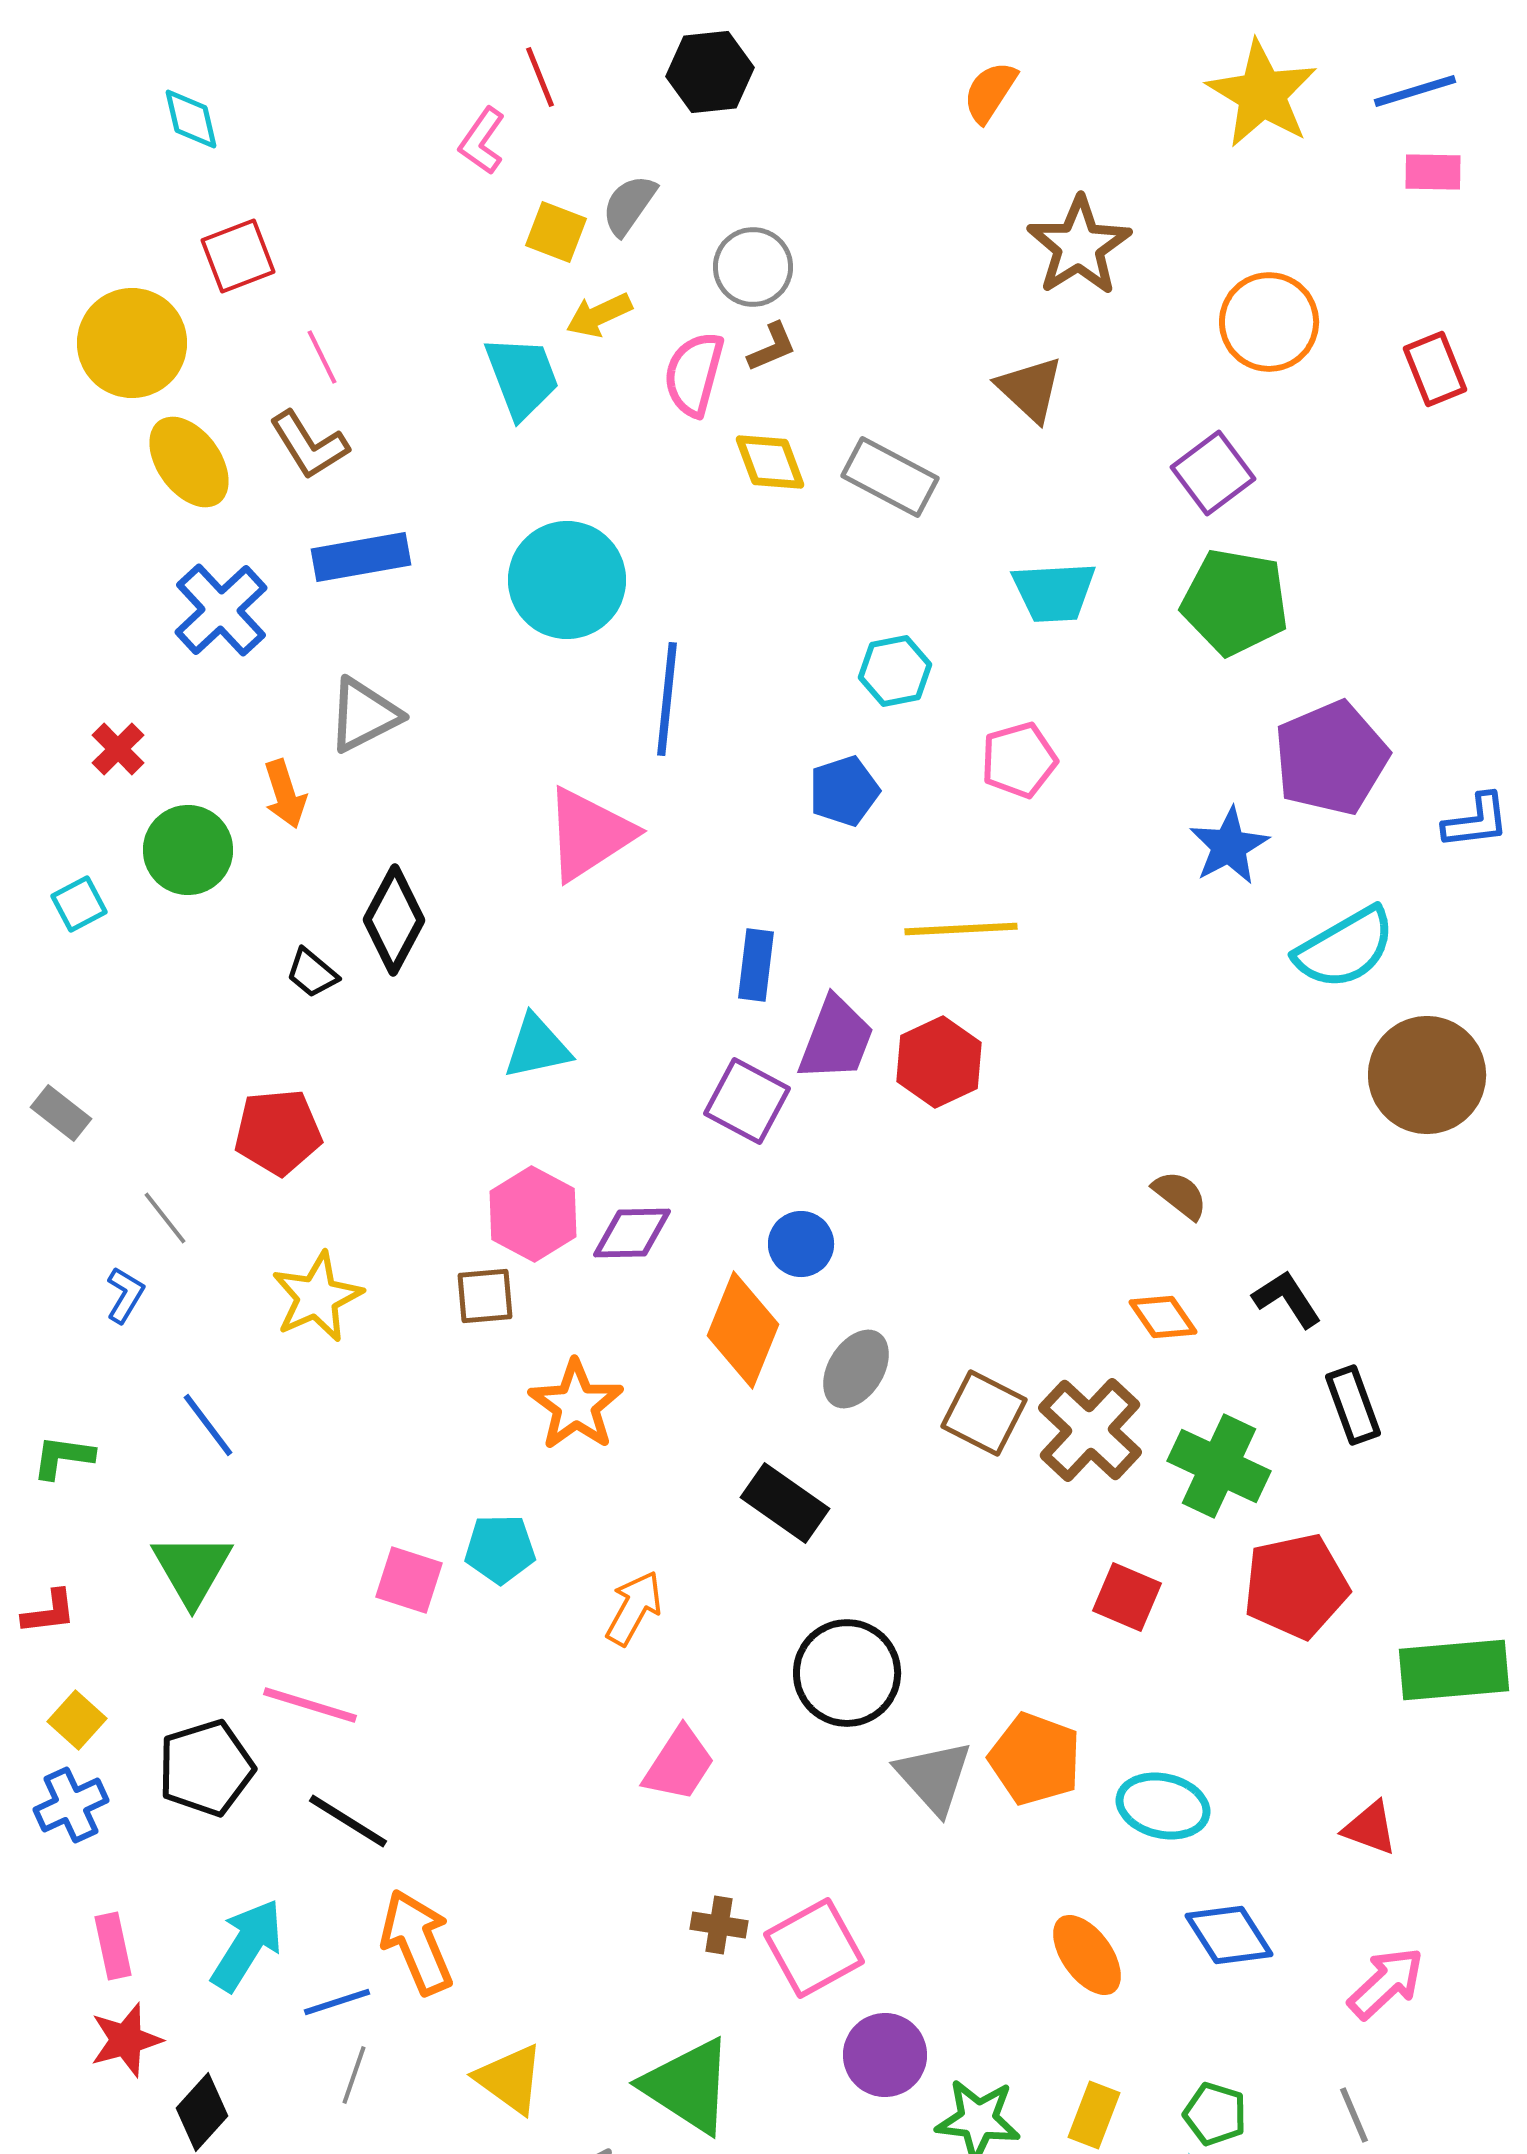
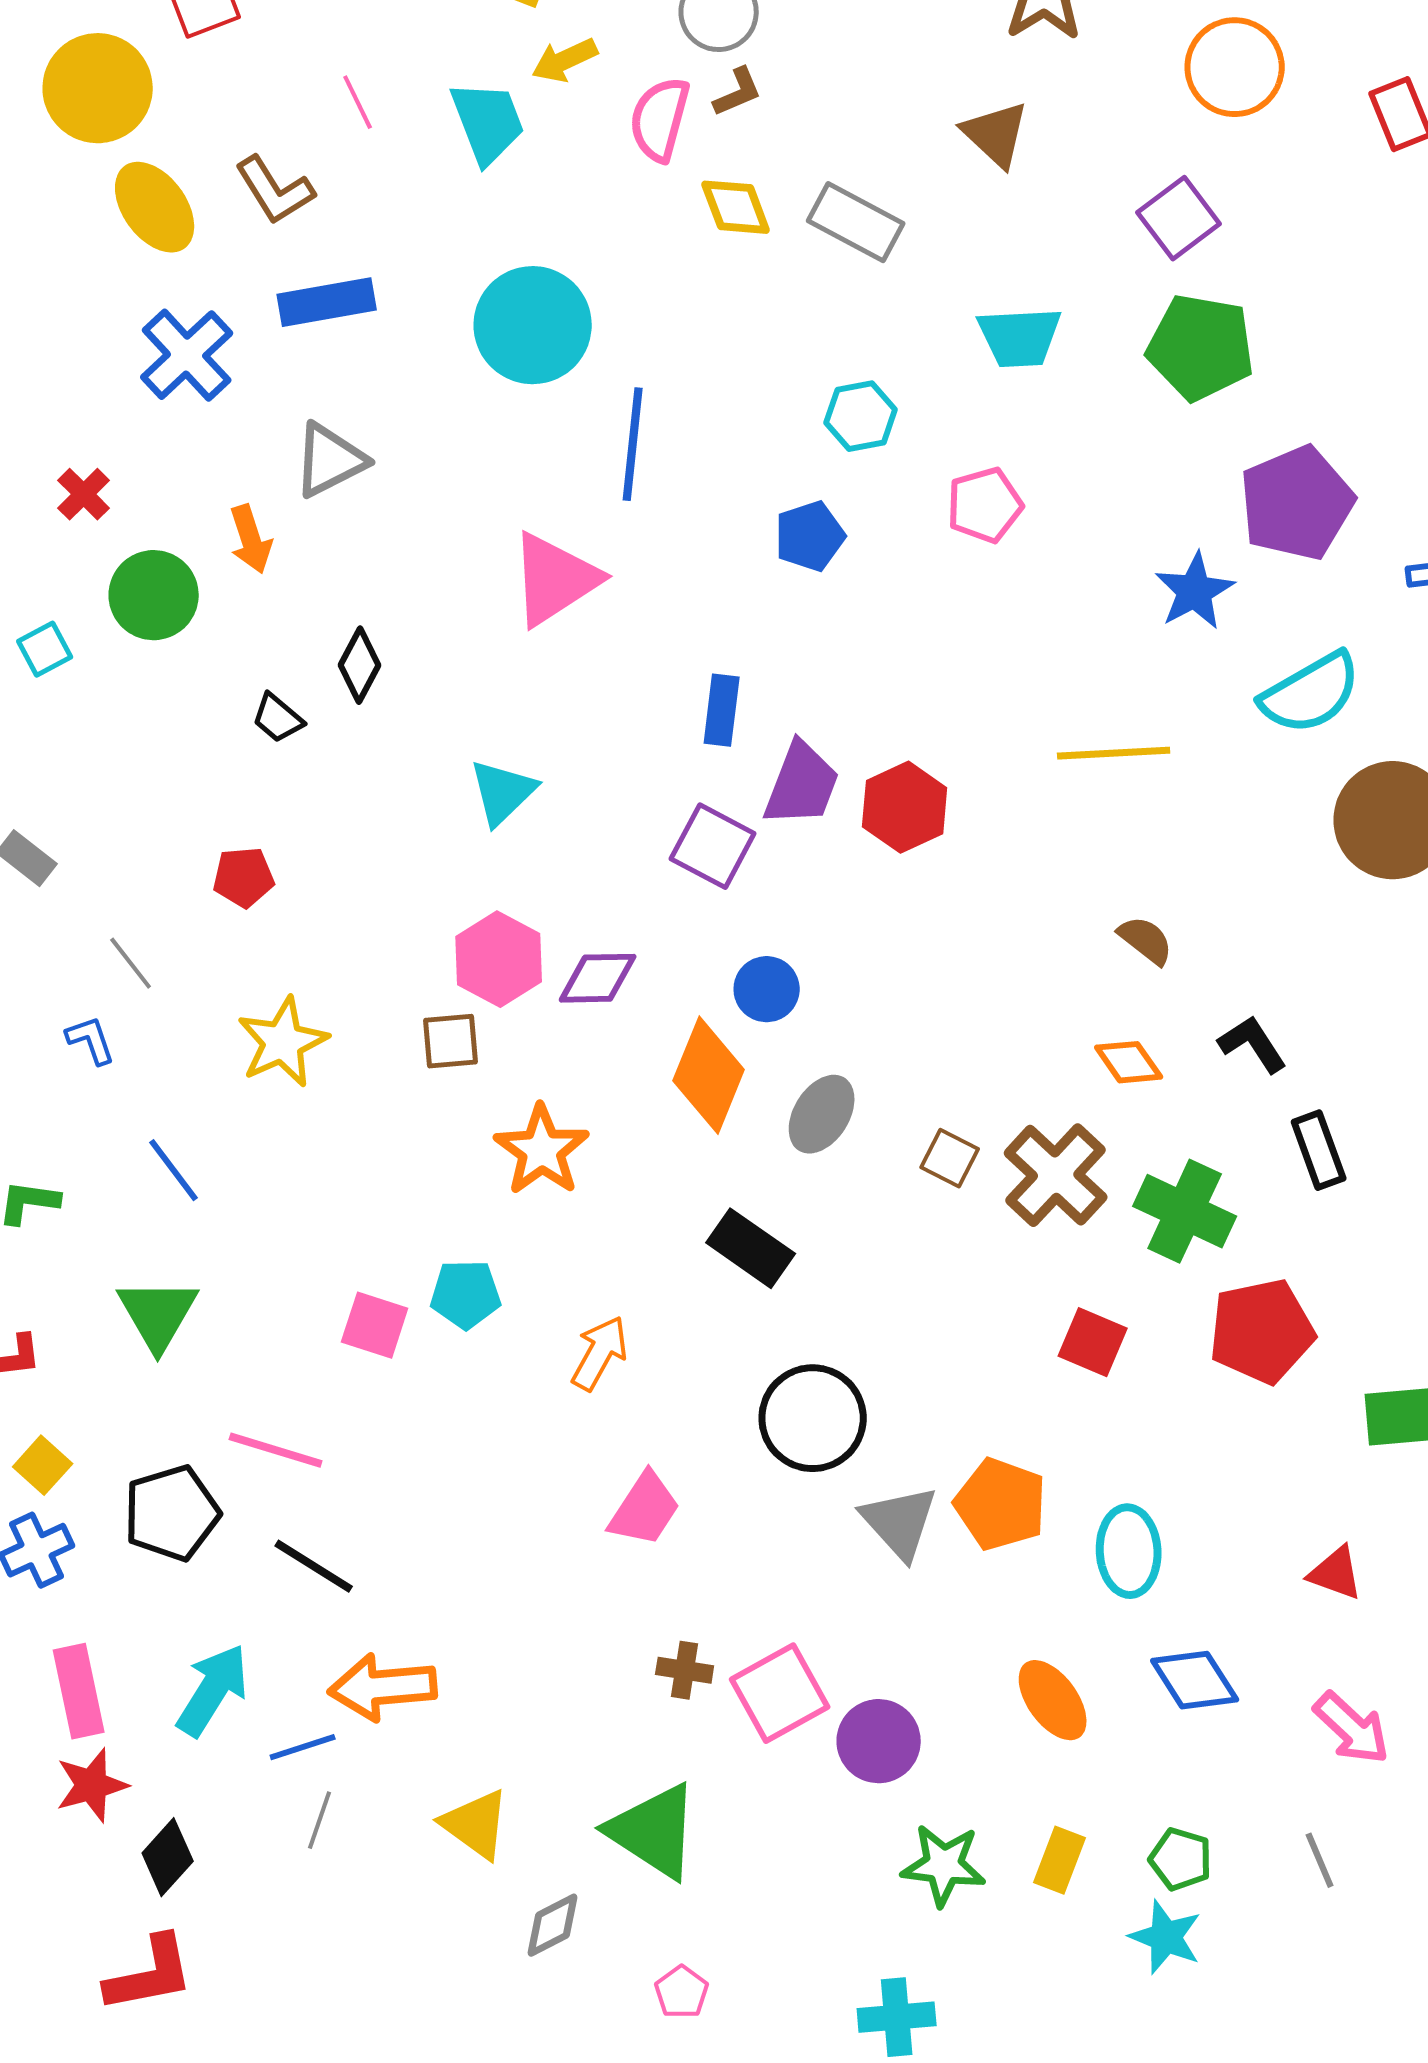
pink line: (322, 357) -> (358, 102), moved
black diamond: (394, 920) -> (360, 665), size x0.7
yellow line: (961, 929) -> (1114, 753), moved
cyan triangle: (537, 1047) -> (503, 792), turned -32
red pentagon: (278, 1132) -> (244, 877), size x0.7
blue L-shape: (125, 1295) -> (91, 1040), turned -50
brown square: (984, 1413) -> (950, 1158), size x0.7
cyan ellipse: (1163, 1806) -> (1129, 1551), turned 74
orange arrow: (417, 1942) -> (383, 1687), turned -72
pink rectangle: (113, 1946) -> (79, 1691), size x1.4
pink arrow: (1386, 1983) -> (1352, 1728), turned 86
purple circle: (885, 2055) -> (879, 1741), moved

